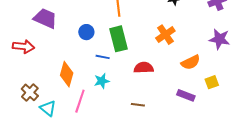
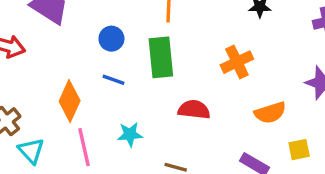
blue line: (103, 57) -> (114, 80), moved
cyan star: (102, 81) -> (130, 134), moved
pink line: (80, 101) -> (84, 147), turned -40

